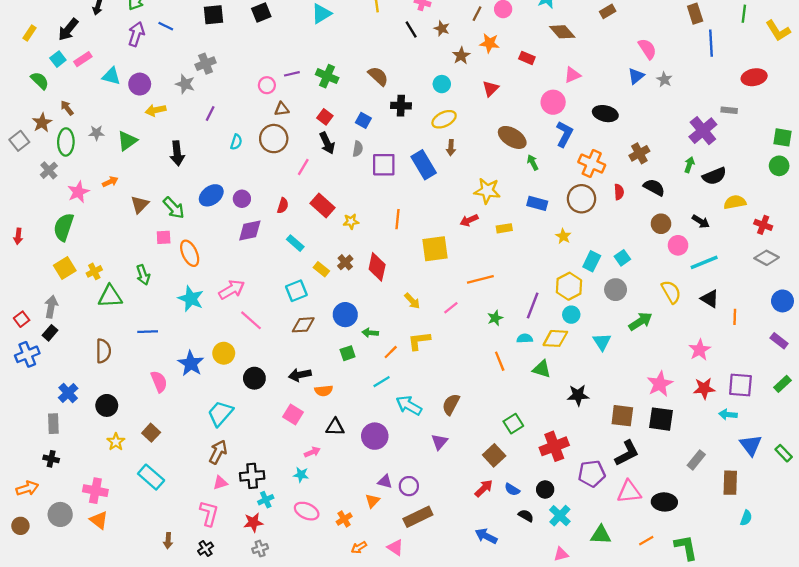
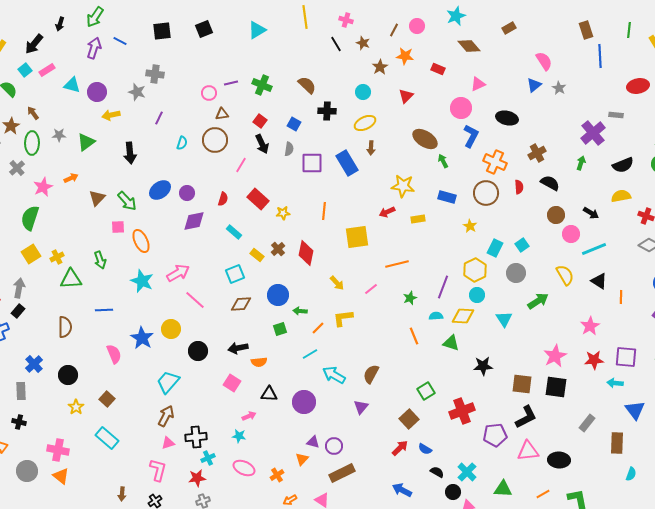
gray cross: (206, 64) -> (155, 74), turned 30
black semicircle: (714, 176) -> (623, 165), moved
black circle: (545, 489) -> (453, 492), moved

